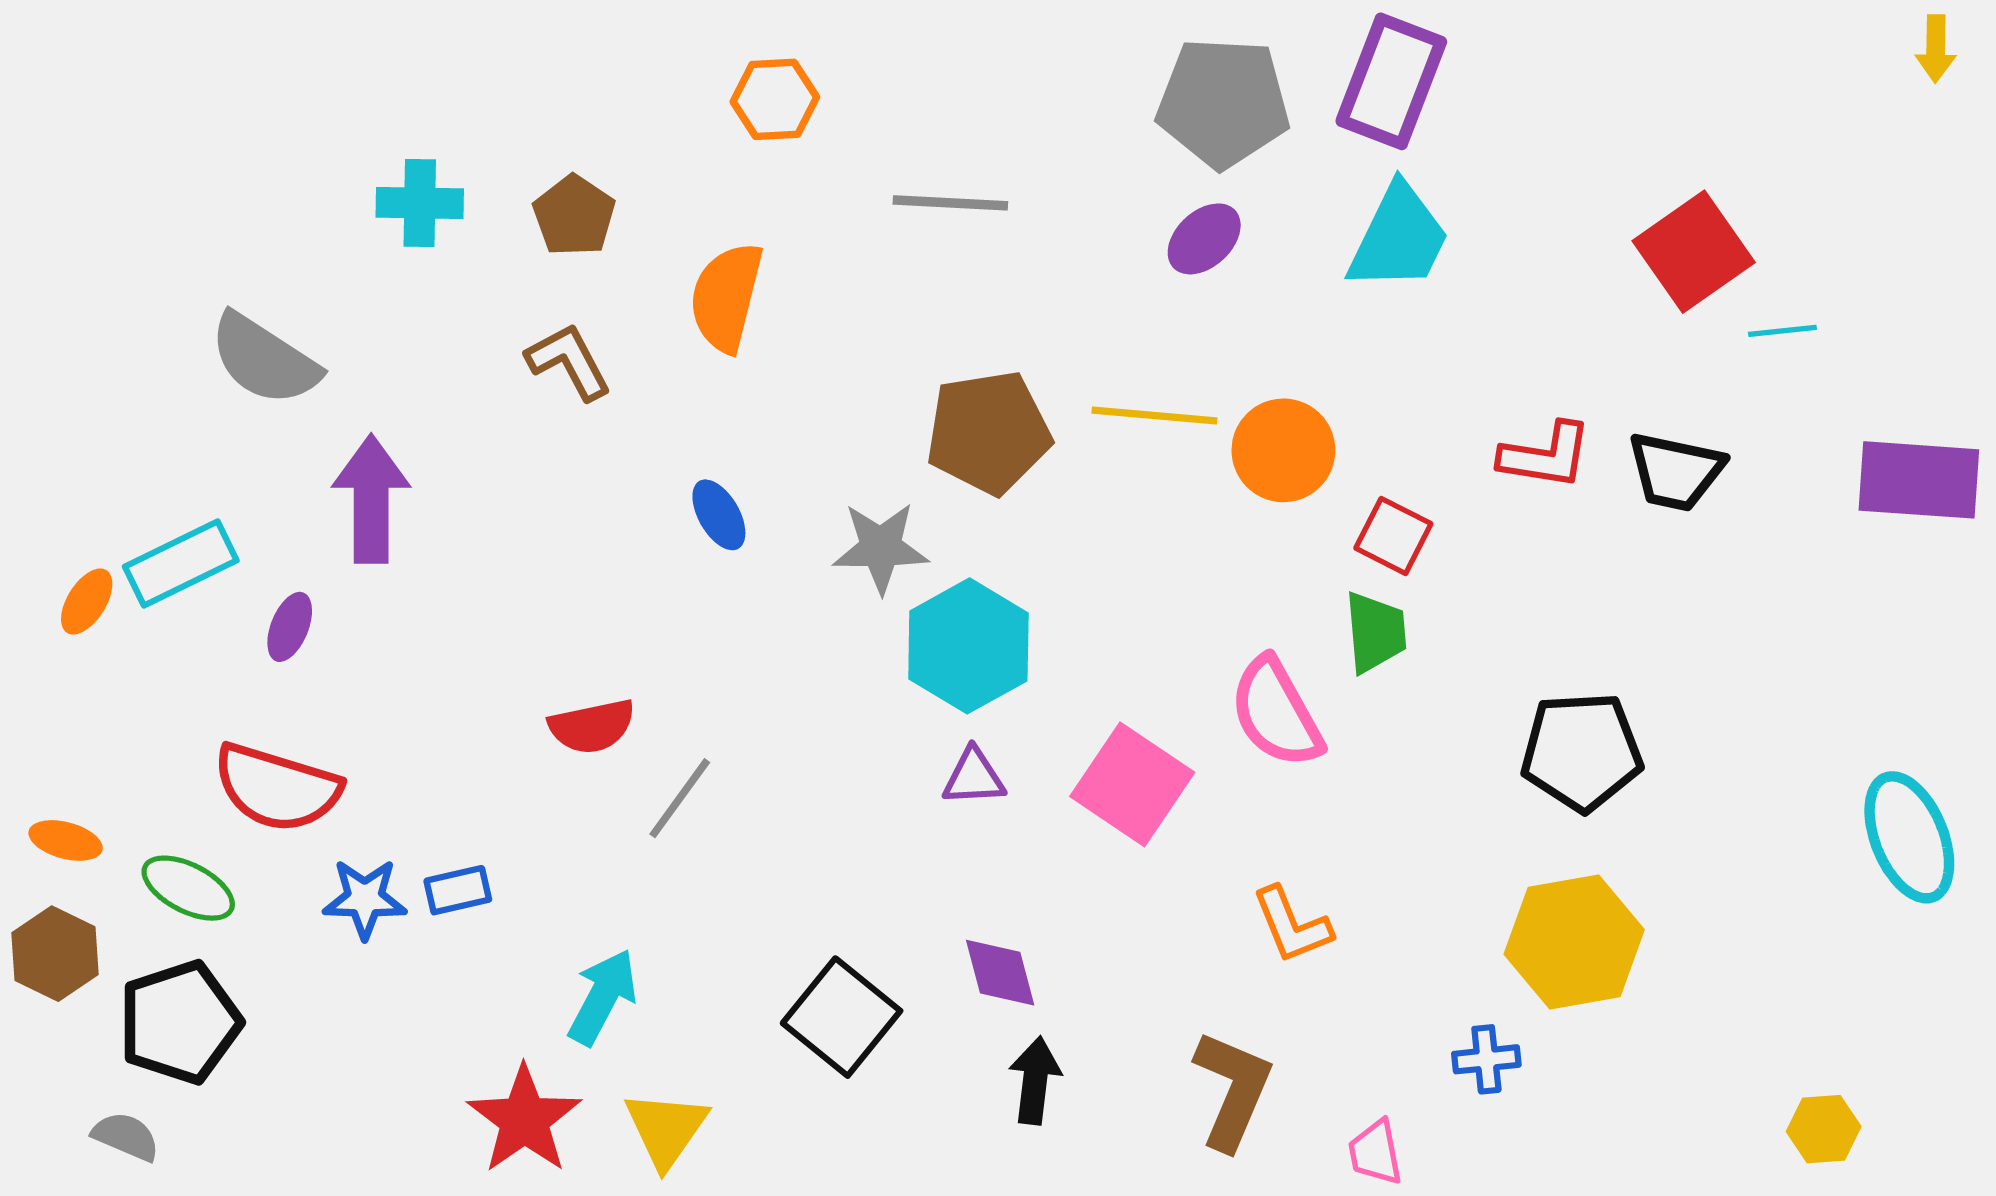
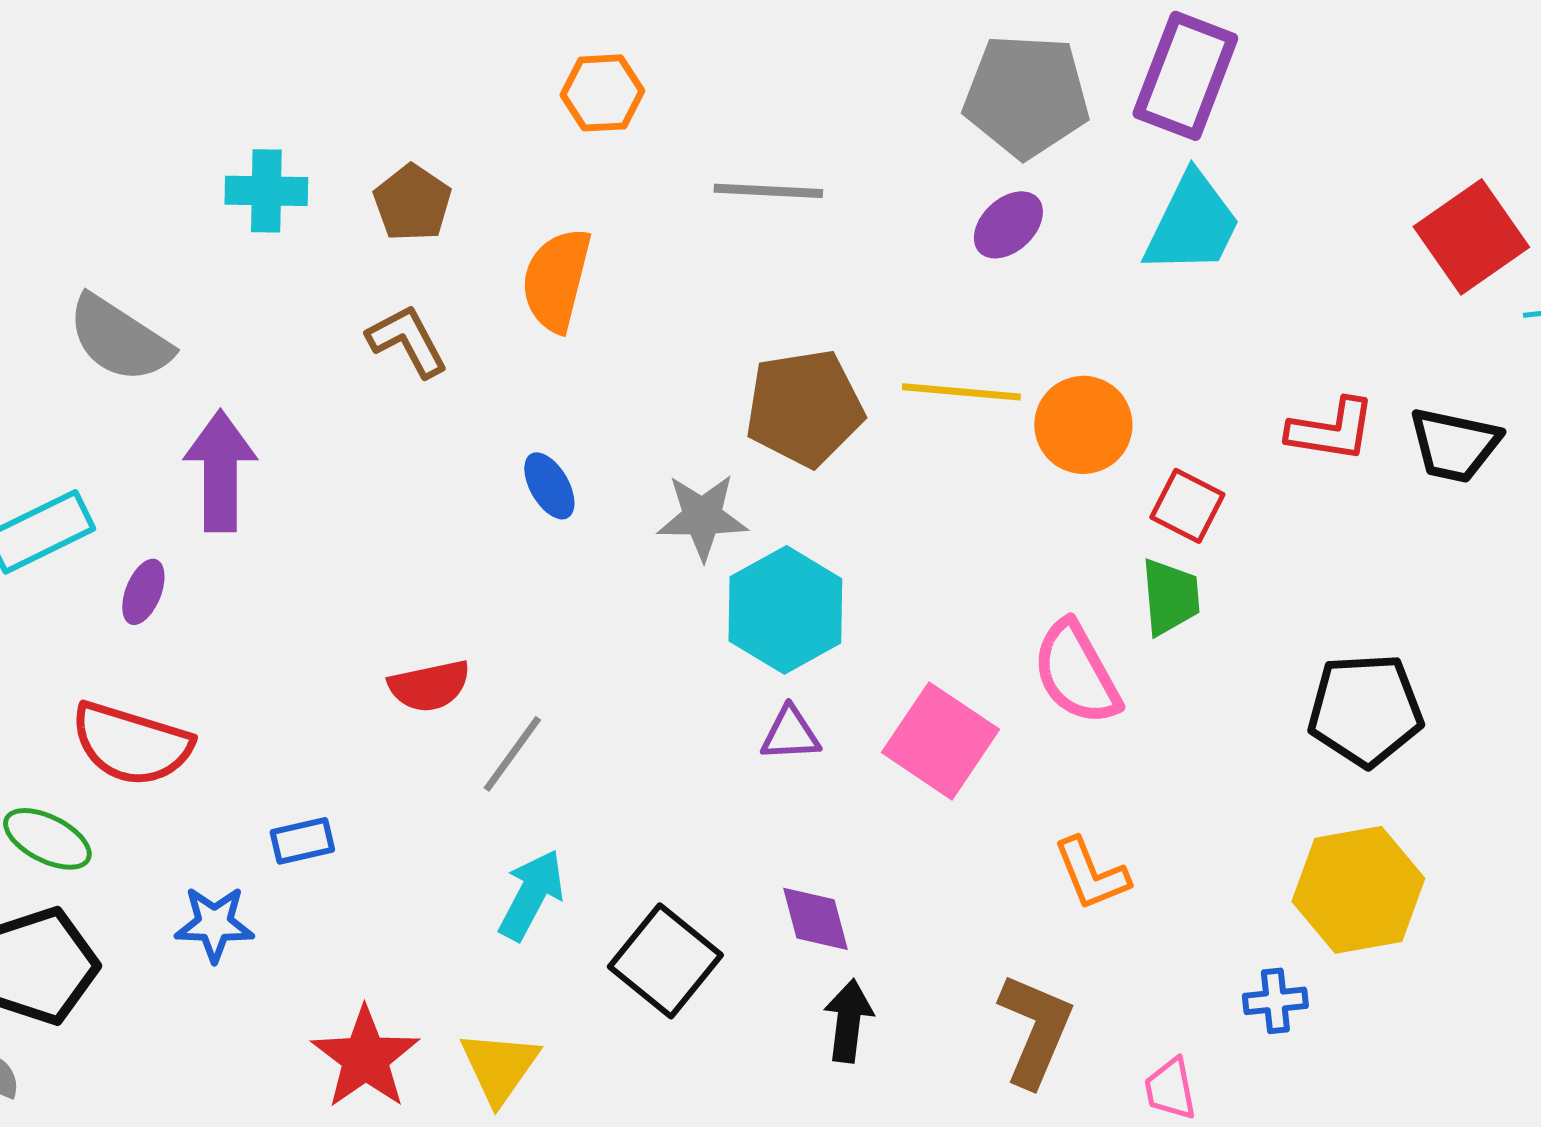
blue star: (365, 899) -> (214, 924), moved
cyan arrow: (603, 997) -> (531, 895), moved

